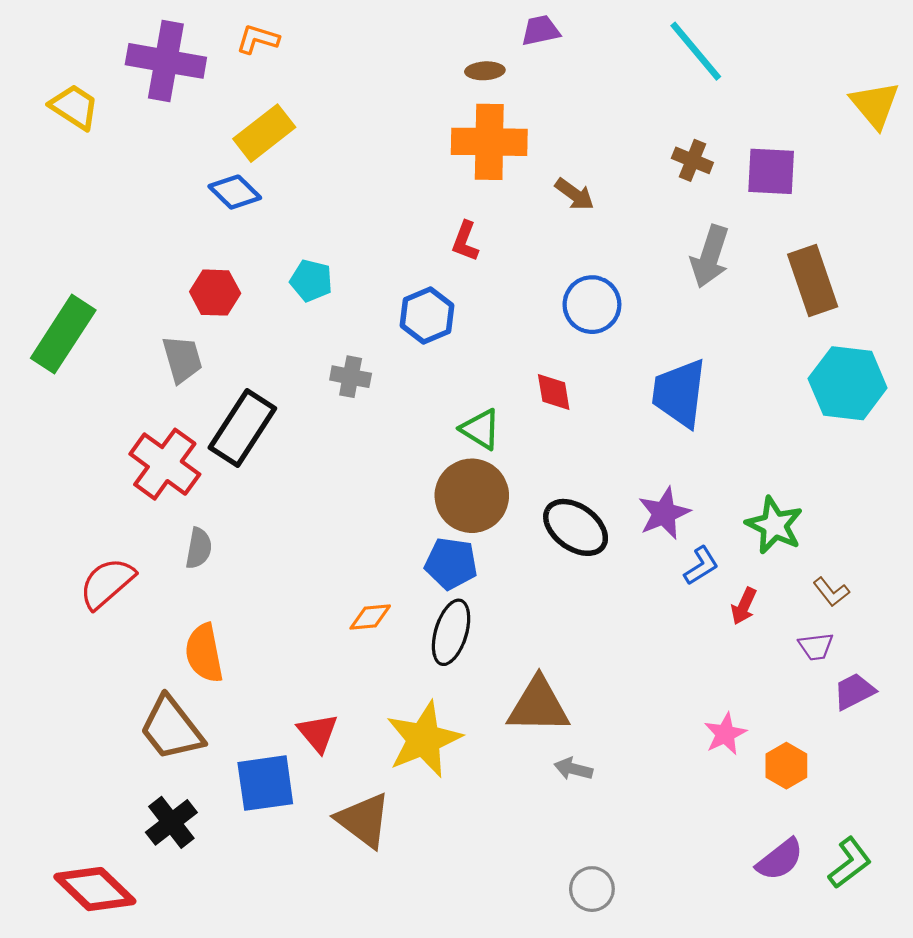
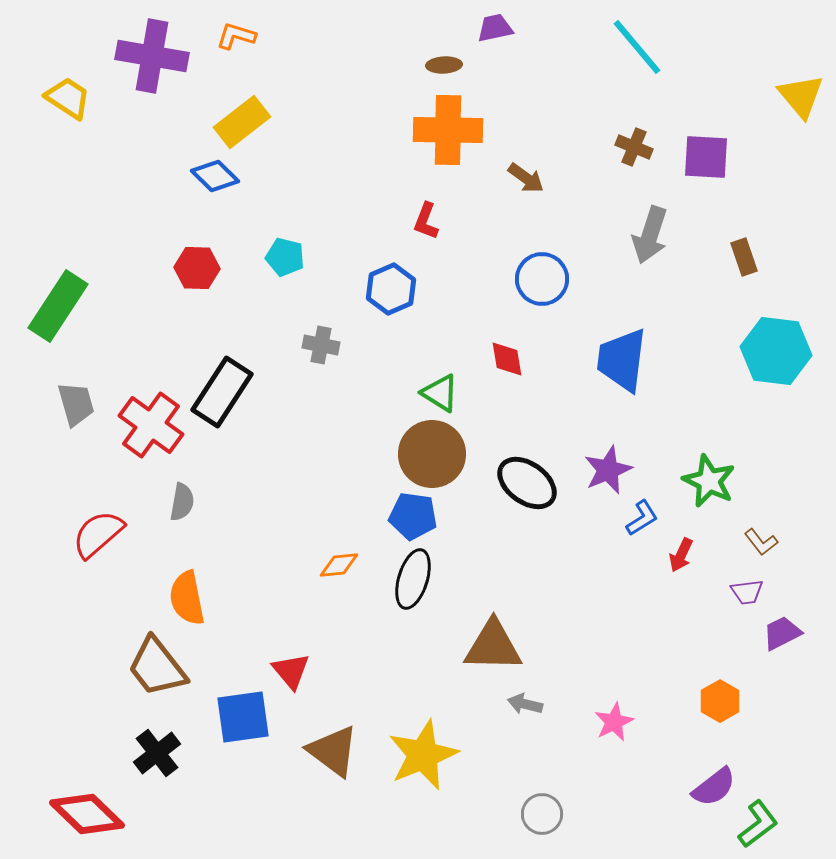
brown rectangle: (813, 281) -> (744, 257), size x0.6
gray trapezoid: (182, 359) -> (76, 404), moved
pink star: (725, 734) -> (614, 722), moved
yellow star: (424, 739) -> (423, 755), moved
green L-shape: (850, 863) -> (758, 824), moved

